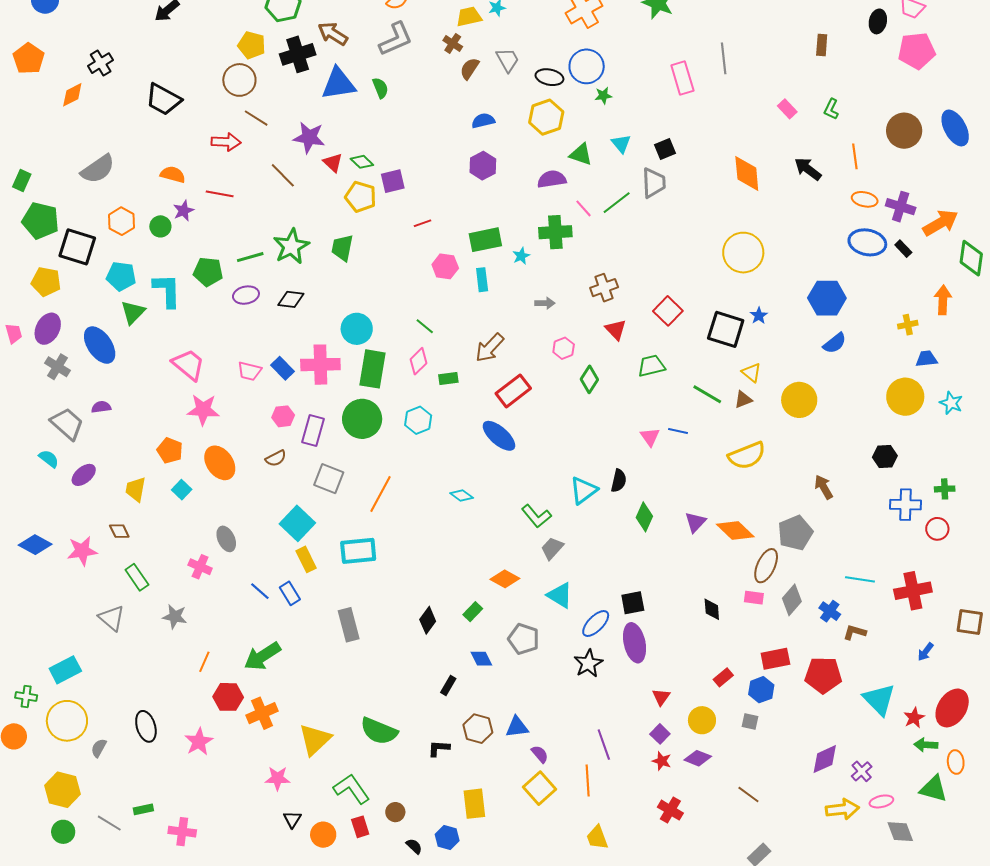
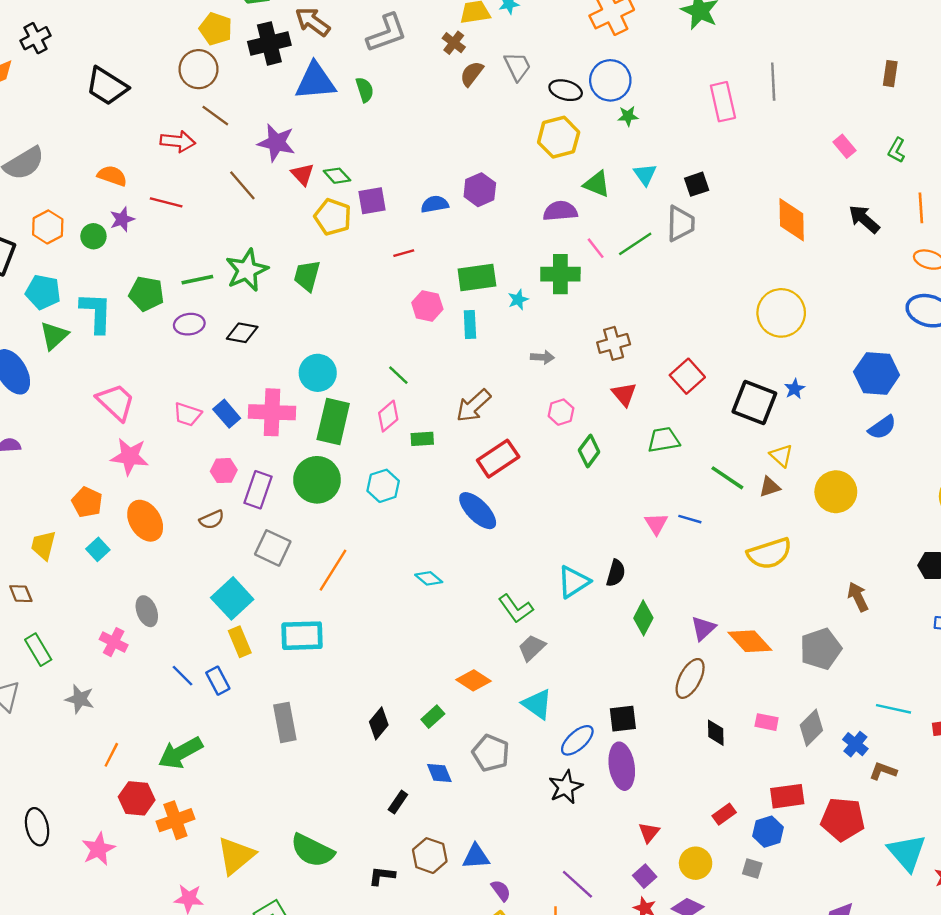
blue semicircle: (483, 121) -> (435, 204), moved
brown ellipse: (766, 566) -> (690, 678), moved
purple line: (604, 745) -> (577, 884), turned -32

